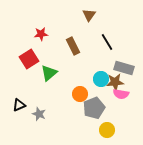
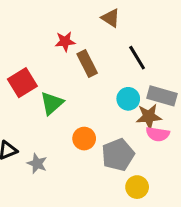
brown triangle: (89, 15) -> (111, 18), turned -32
red star: (41, 34) -> (65, 41), moved
cyan circle: (101, 79) -> (128, 99), moved
orange circle: (80, 94) -> (84, 139), moved

